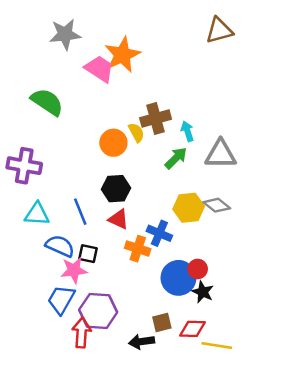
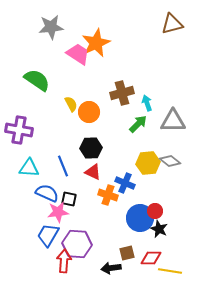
yellow semicircle: (136, 133) -> (71, 104), moved

